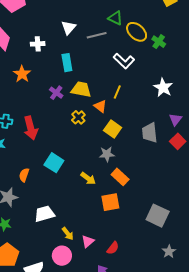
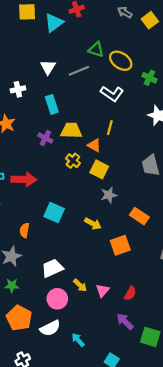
green cross: (159, 42) -> (149, 78), moved
red arrow: (31, 128) -> (24, 179), turned -65
yellow square: (113, 129) -> (99, 169), moved
orange rectangle: (120, 177) -> (139, 216), moved
pink circle: (62, 256) -> (57, 299), moved

